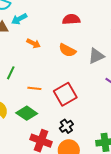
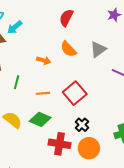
red semicircle: (71, 19) -> (66, 18), turned -48
orange arrow: (34, 43) -> (44, 60), moved
orange semicircle: (67, 50) -> (68, 49), turned 30

